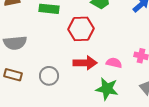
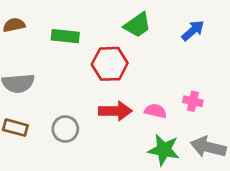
green star: (107, 89) -> (164, 150), moved

